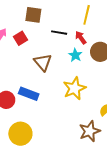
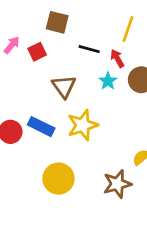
yellow star: (74, 88) -> (83, 125), moved
yellow circle: (20, 134) -> (59, 179), moved

